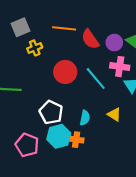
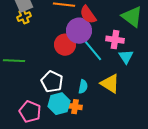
purple circle: (114, 43) -> (79, 31), moved, size x1.6
yellow cross: (35, 48) -> (24, 17), moved
yellow triangle: (114, 114) -> (110, 84), size x1.5

